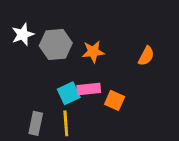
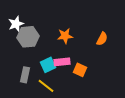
gray hexagon: (56, 44) -> (28, 37), moved
gray rectangle: (36, 123) -> (25, 75), moved
yellow line: (66, 123) -> (46, 86), turned -48

